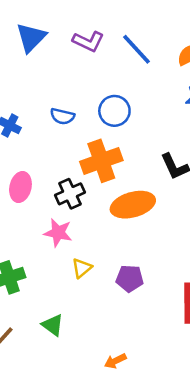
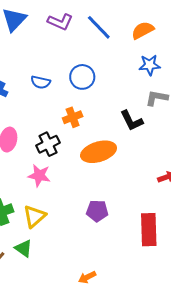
orange cross: (101, 161) -> (73, 117), size x0.6
yellow triangle: (82, 268) -> (34, 216), moved, size x1.4
green triangle: (53, 325) -> (23, 248), moved

